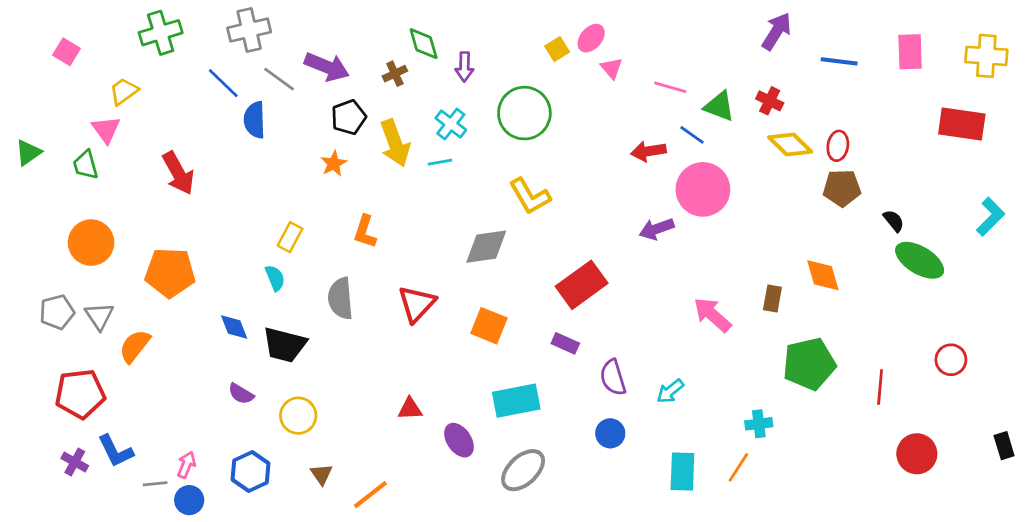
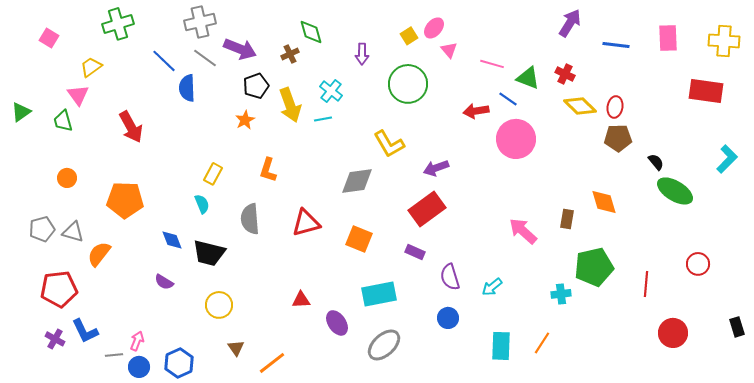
gray cross: (249, 30) -> (200, 22), moved
purple arrow: (464, 67) -> (362, 54), moved
green circle: (524, 113) -> (408, 84), moved
purple arrow: (657, 229) -> (436, 168), moved
orange circle: (91, 243) -> (67, 178), size x0.6
red triangle: (417, 304) -> (306, 223), turned 32
gray triangle: (99, 316) -> (73, 232), turned -40
purple semicircle: (241, 394) -> (164, 282), moved
cyan cross: (759, 424) -> (561, 294), moved
blue hexagon: (250, 471) -> (179, 363), moved

